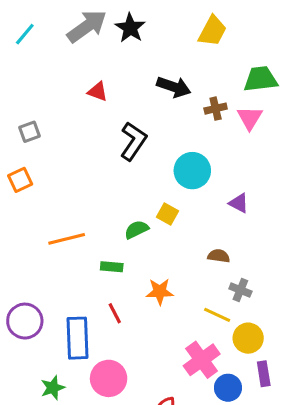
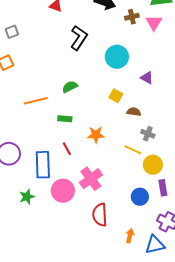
yellow square: (167, 214) -> (116, 96), moved
green semicircle: (136, 230) -> (70, 87), moved
pink cross: (202, 360) -> (91, 179), moved

